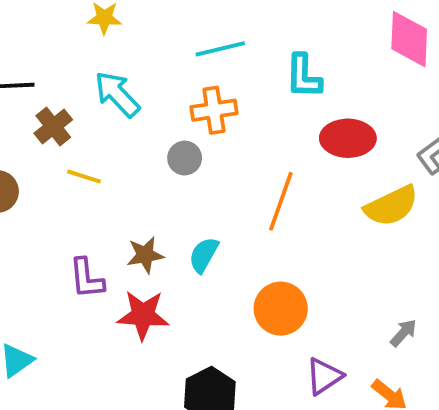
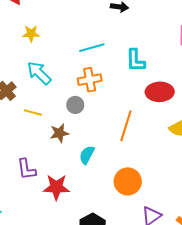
yellow line: (84, 176) -> (33, 112), moved
brown star: (145, 255) -> (59, 133), moved

